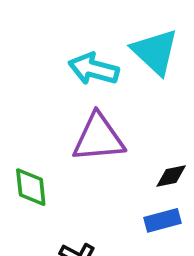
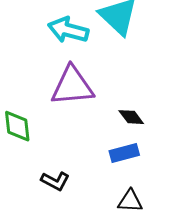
black diamond: (171, 176) -> (131, 117), turned 64

